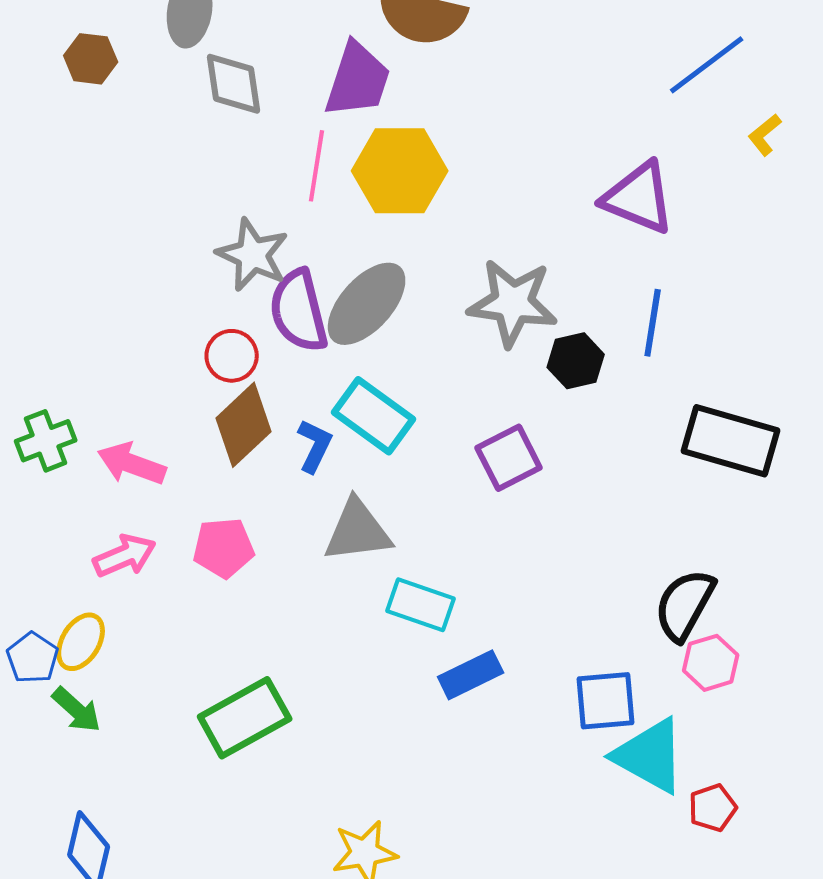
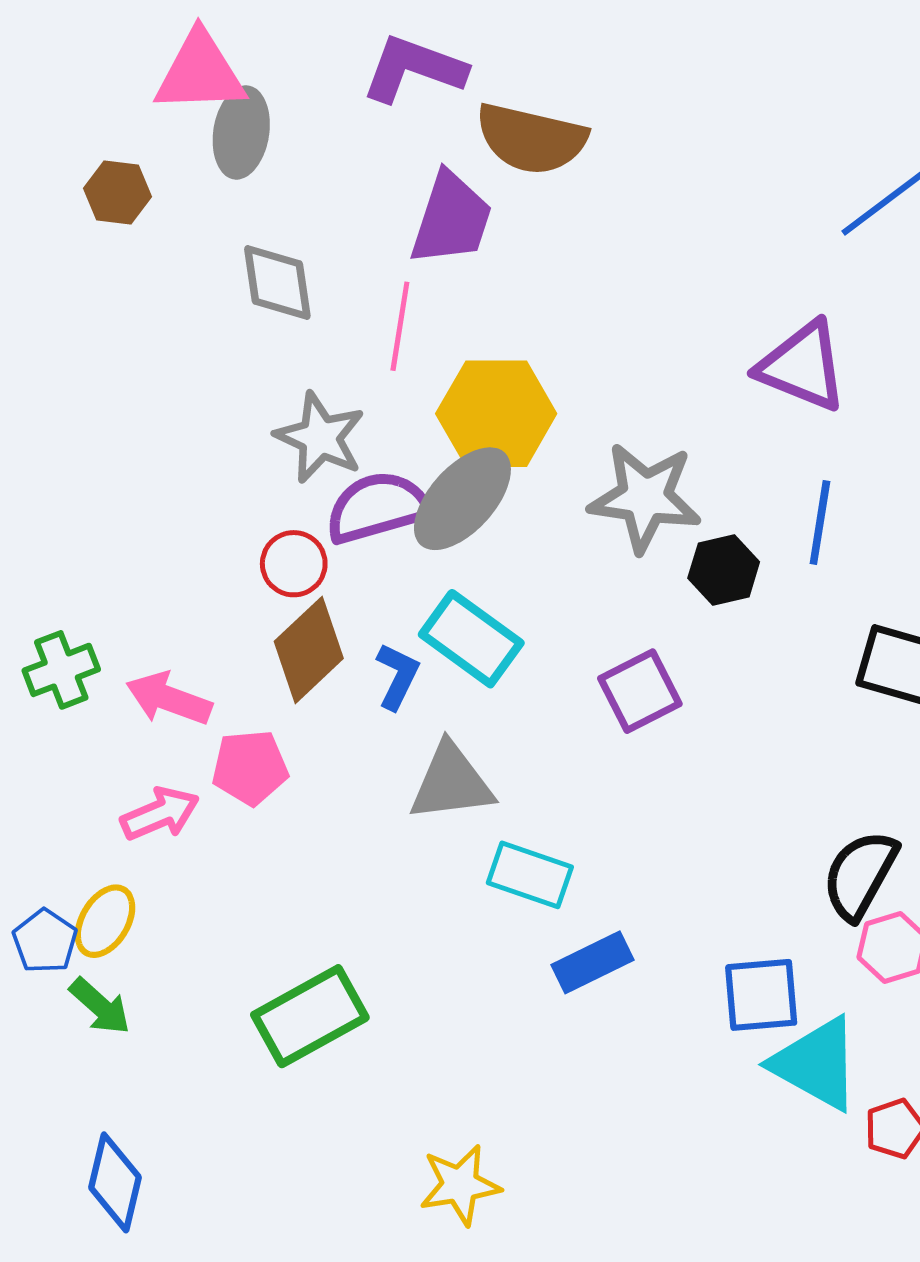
gray diamond: (234, 84) -> (277, 282), moved
yellow hexagon: (400, 171) -> (496, 414), moved
purple semicircle: (299, 311) -> (377, 507), turned 88
pink pentagon: (224, 548) -> (250, 767), moved

